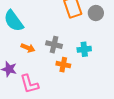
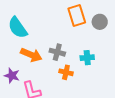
orange arrow: (28, 48) -> (31, 55), size x1.5

